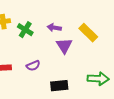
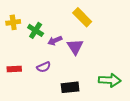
purple arrow: (54, 28) -> (55, 41), moved, turned -32
yellow rectangle: (88, 33) -> (82, 17), moved

